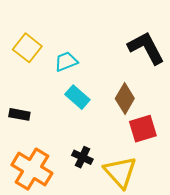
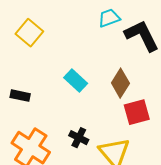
cyan trapezoid: (66, 62) -> (109, 18), moved

